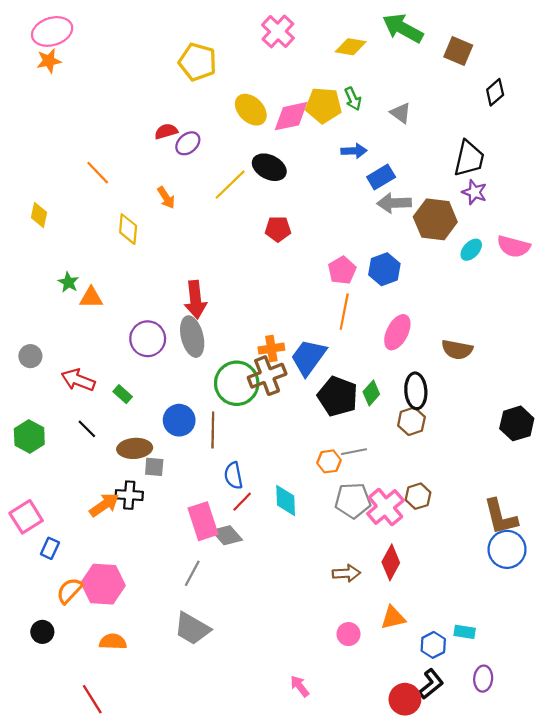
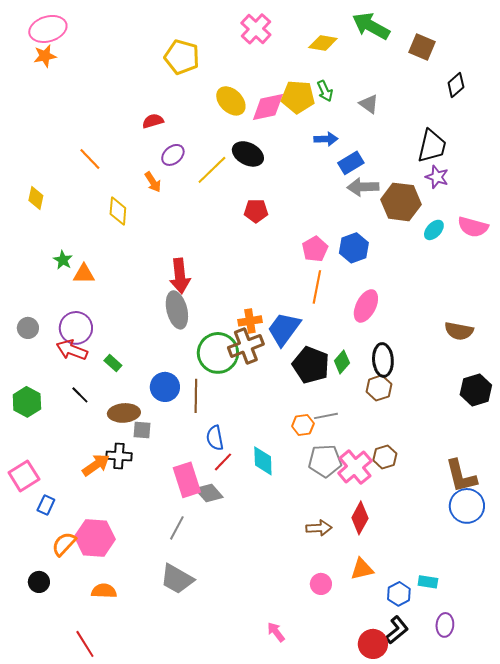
purple ellipse: (188, 143) -> (173, 155), moved
purple circle: (148, 339) -> (76, 328), moved
brown semicircle: (457, 350) -> (459, 331), moved

